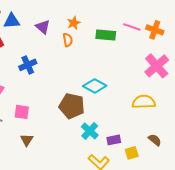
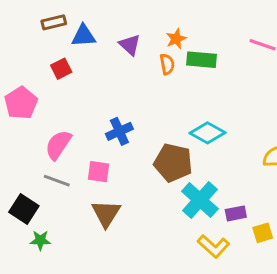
green rectangle: (106, 35) -> (201, 60), moved
blue cross: (28, 65) -> (119, 131), moved
cyan cross: (90, 131) -> (200, 200), size x1.4
brown triangle: (27, 140) -> (106, 213), size x1.5

